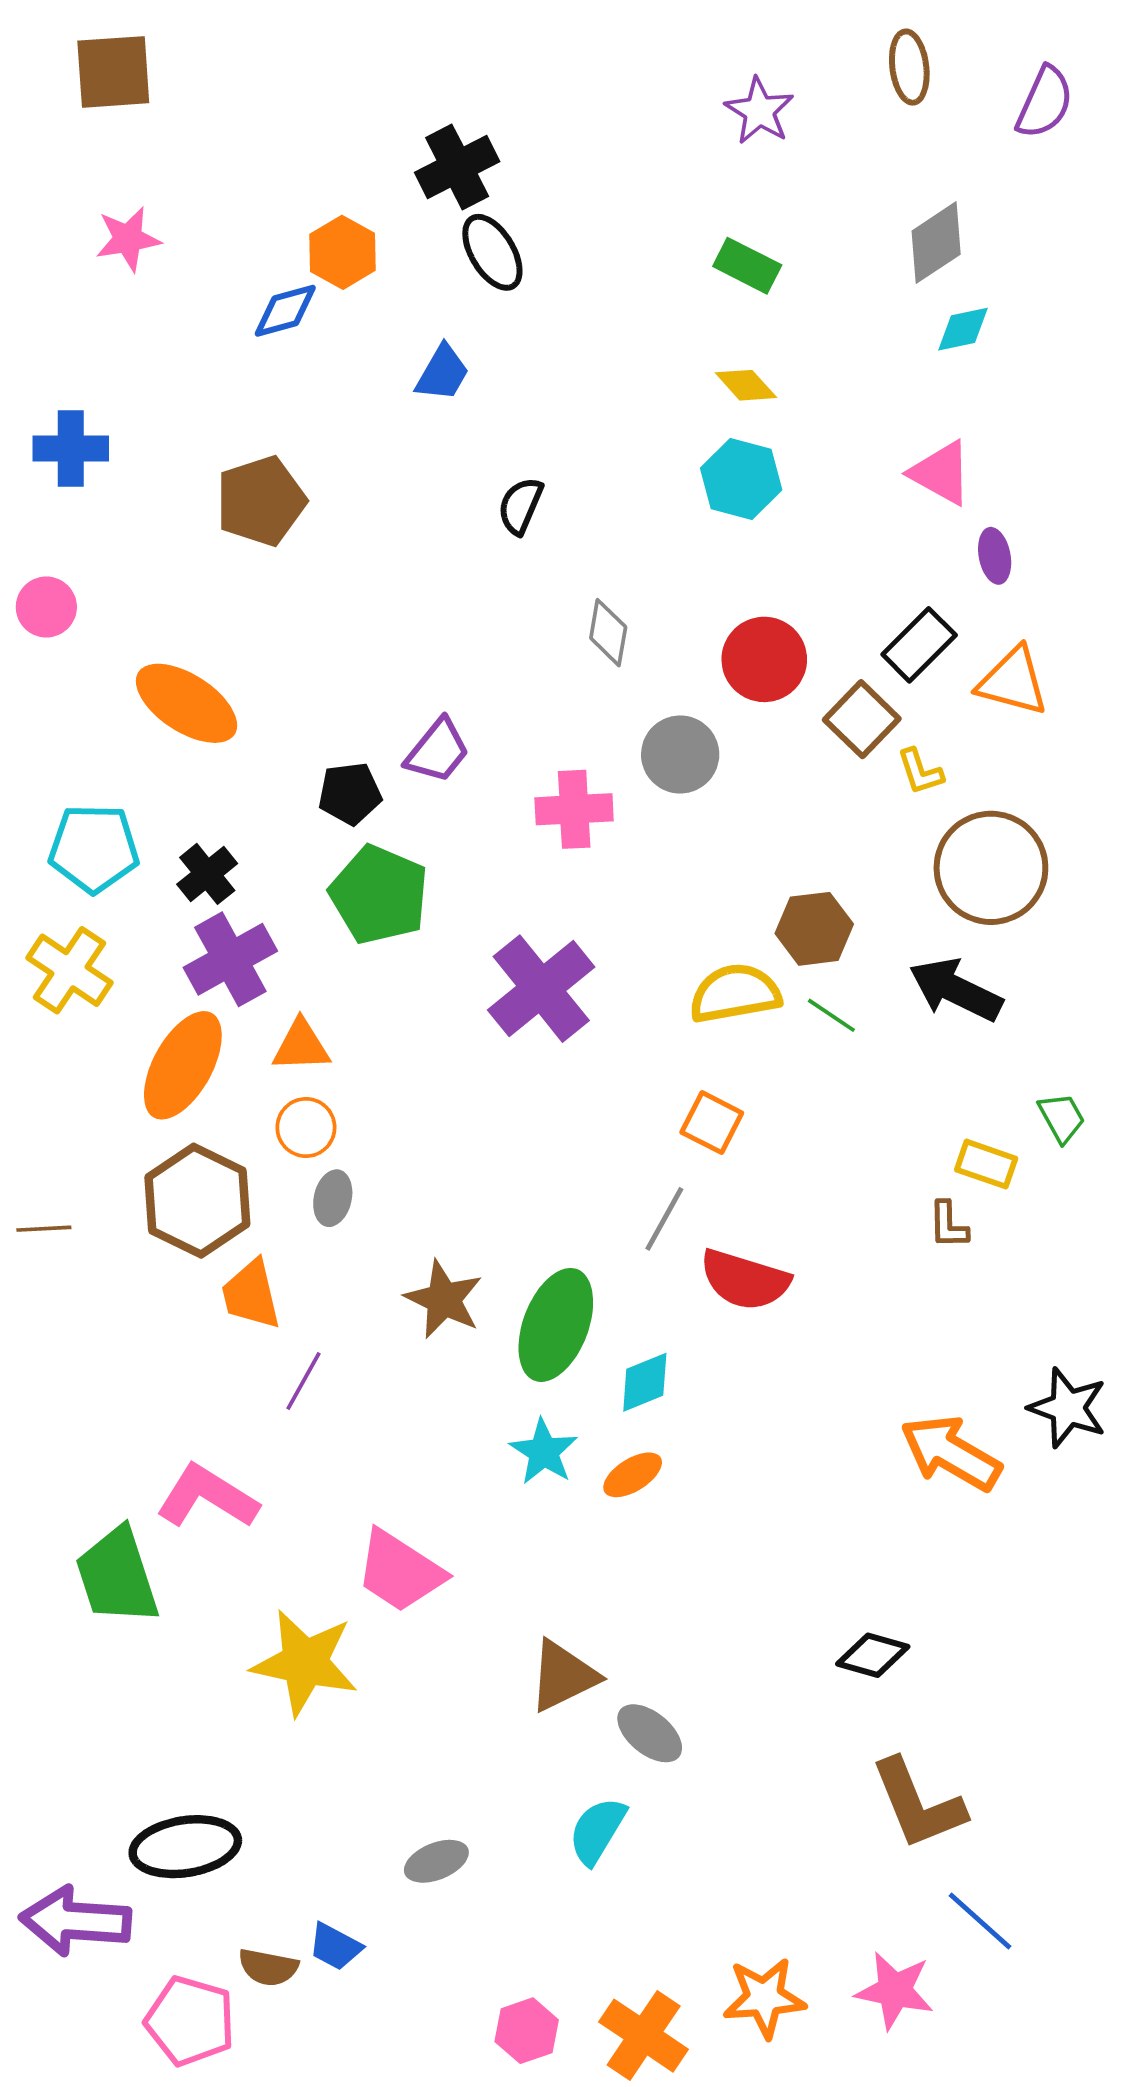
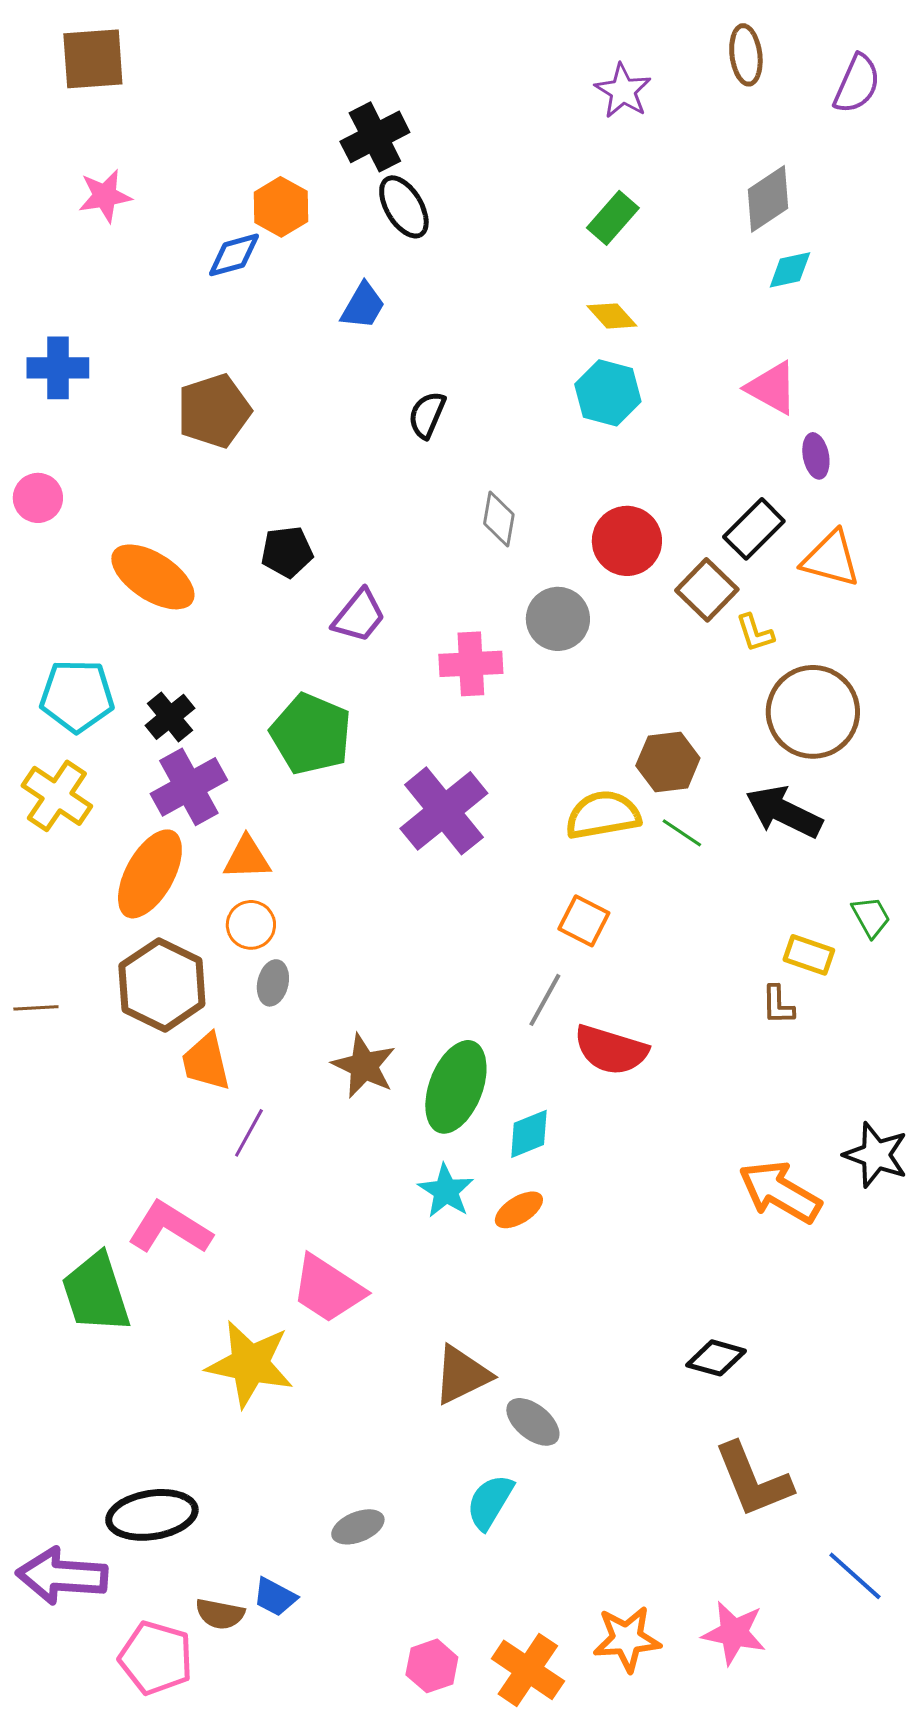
green rectangle: (747, 266) -> (613, 218), turned -76
black pentagon: (350, 794) -> (287, 552), moved
blue line: (980, 1921) -> (855, 1576), moved

